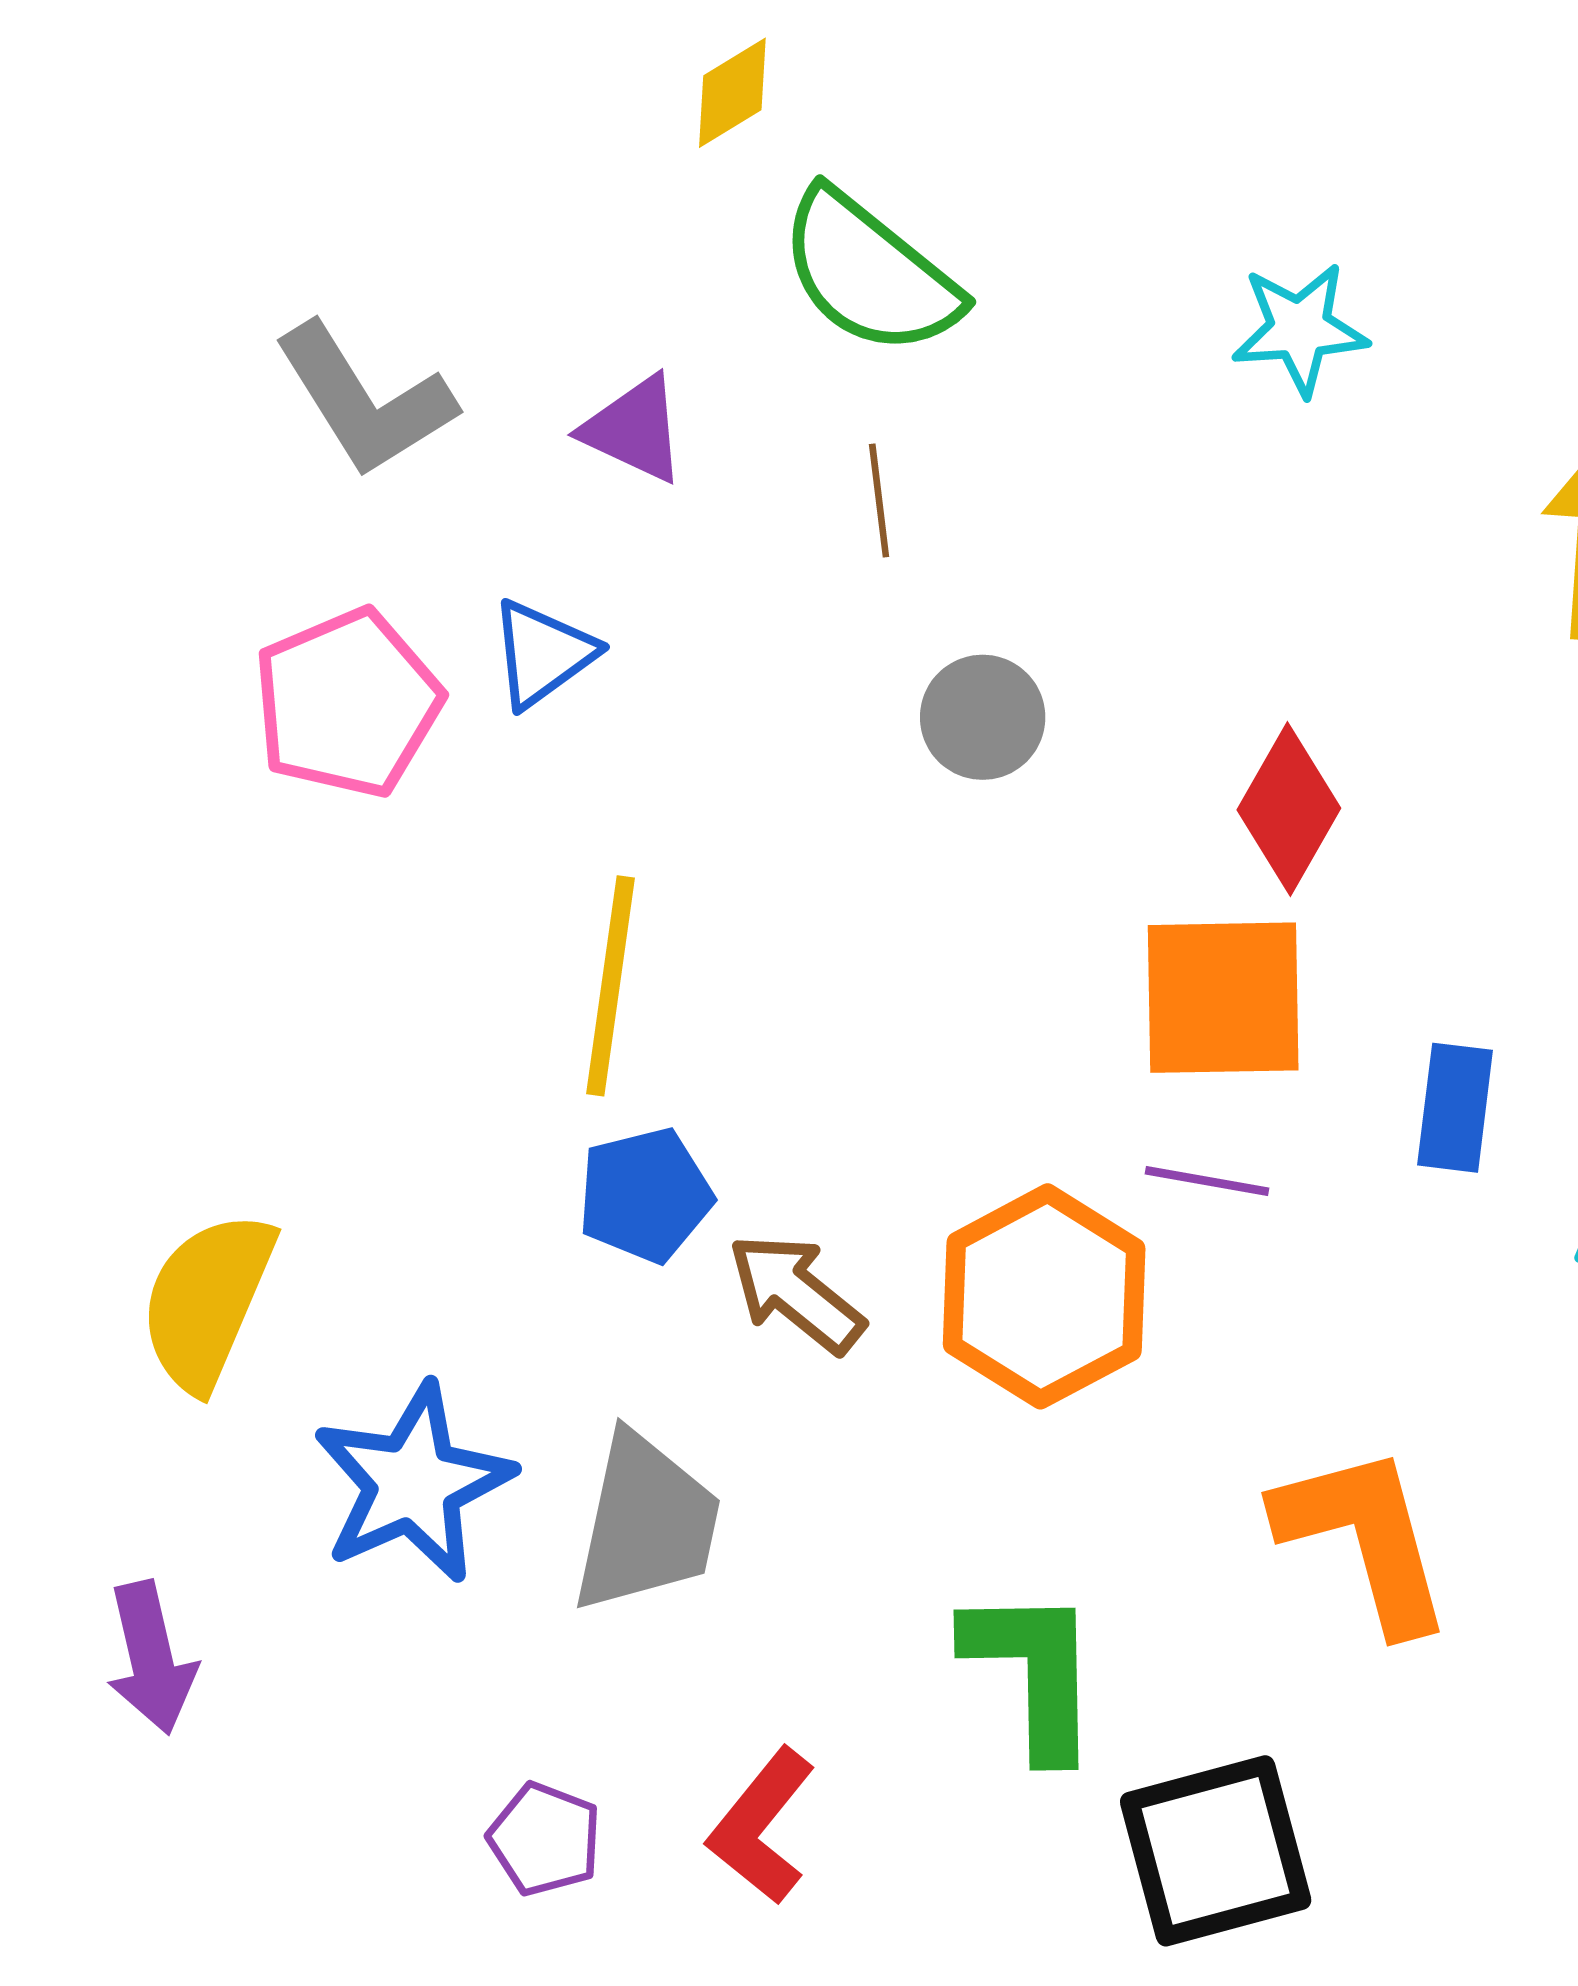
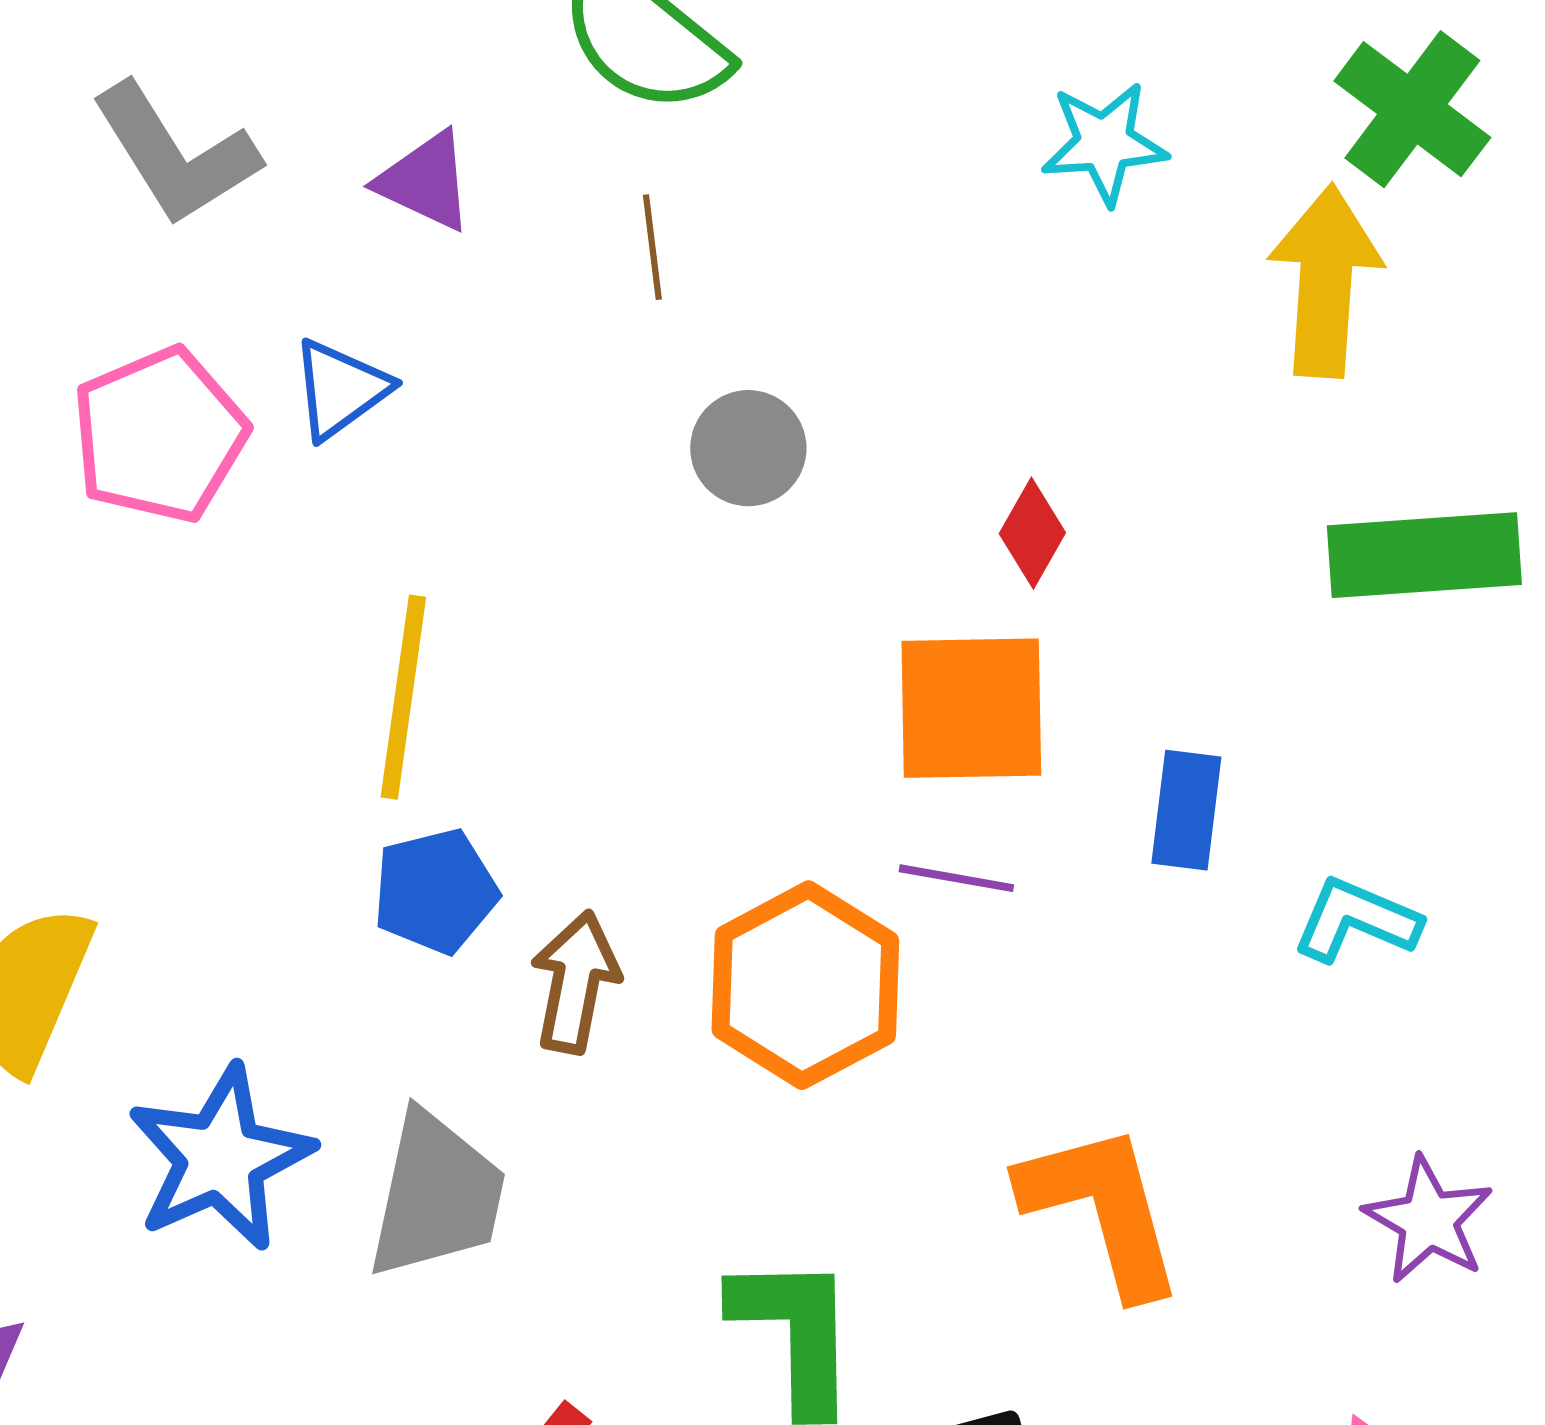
cyan star: (1300, 329) -> (1104, 143), moved
red diamond: (1289, 809) -> (1032, 533), size x0.7
brown arrow: (796, 1293) -> (575, 982), turned 62

